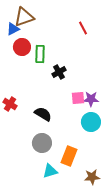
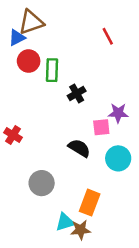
purple star: (91, 99) -> (118, 113), moved
black semicircle: (43, 114) -> (79, 148), moved
gray circle: (42, 143) -> (42, 183), moved
brown star: (92, 177) -> (81, 230), moved

